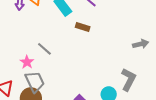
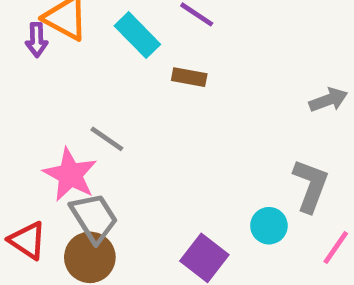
pink star: (27, 62) -> (70, 175), size x1.6

